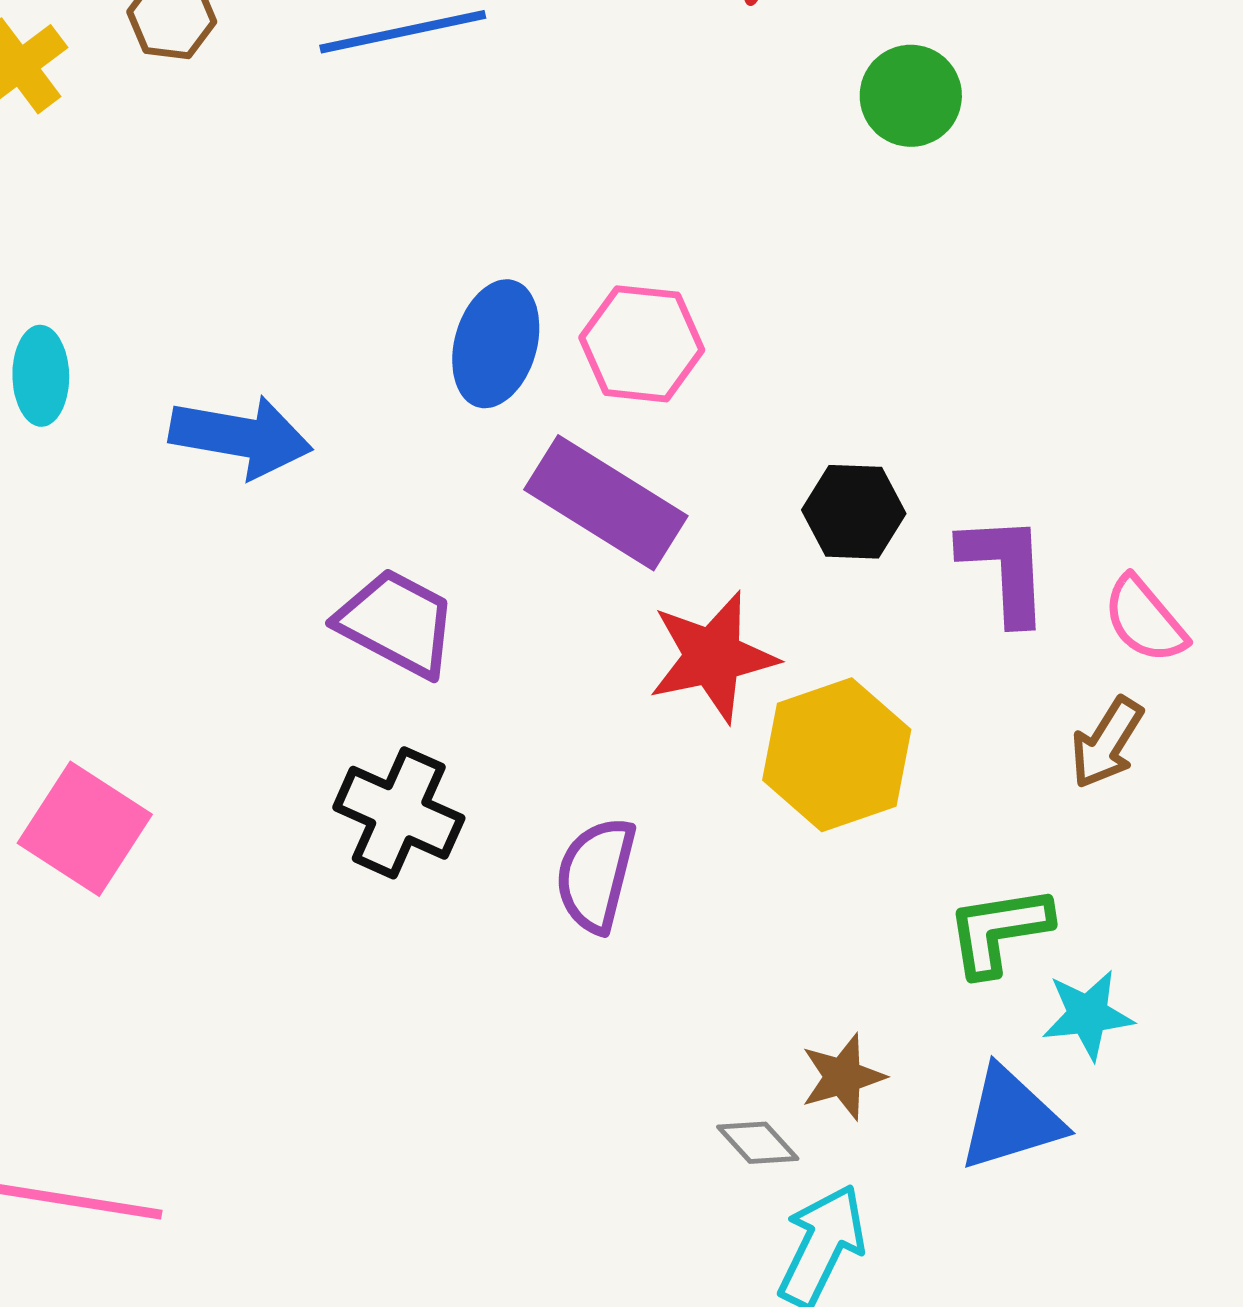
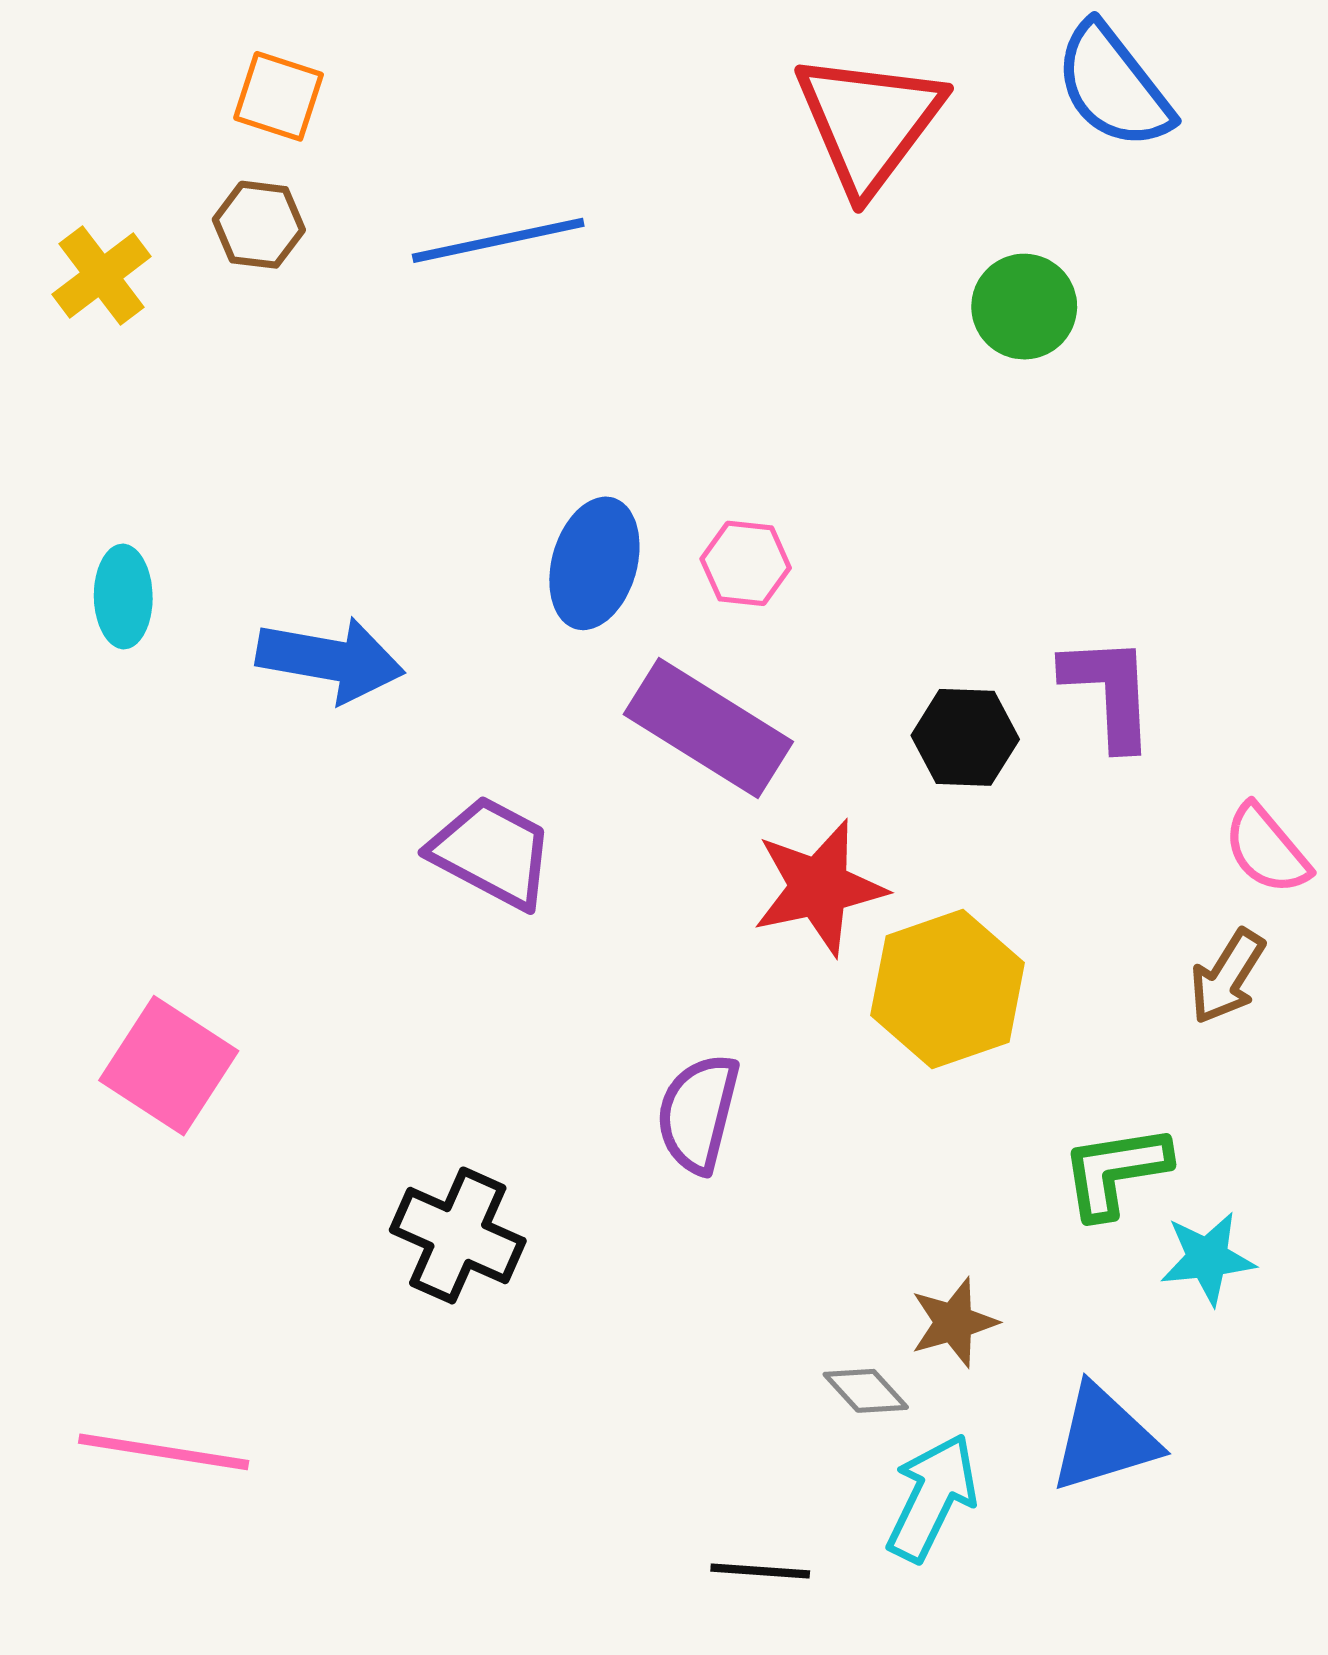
pink hexagon: (642, 344) -> (746, 563), size x0.7
purple L-shape: (1005, 569) -> (1109, 692), moved
black cross: (399, 813) -> (458, 1235), moved
blue triangle: (1011, 1119) -> (1104, 1438), moved

